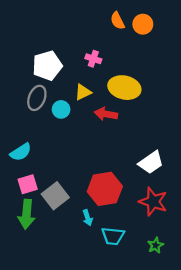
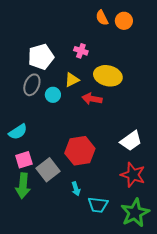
red hexagon: (105, 189) -> (80, 151), moved
green star: (155, 245) -> (135, 213), size x2.0

